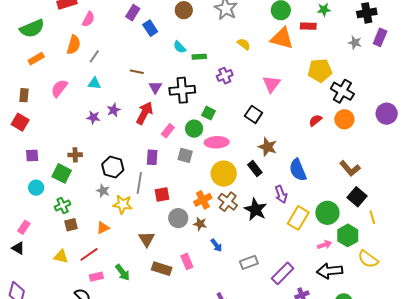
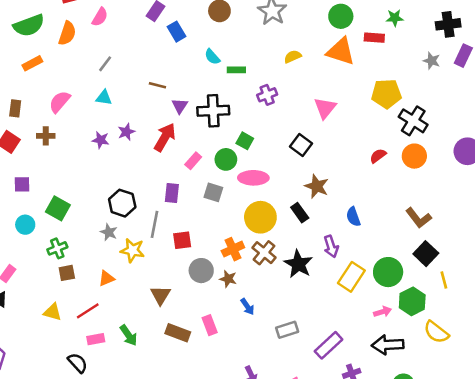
yellow semicircle: (244, 44) -> (293, 57), turned -64
orange semicircle: (74, 45) -> (67, 33), moved
brown cross: (75, 155) -> (46, 136), moved
blue semicircle: (298, 170) -> (353, 217), size x0.7

